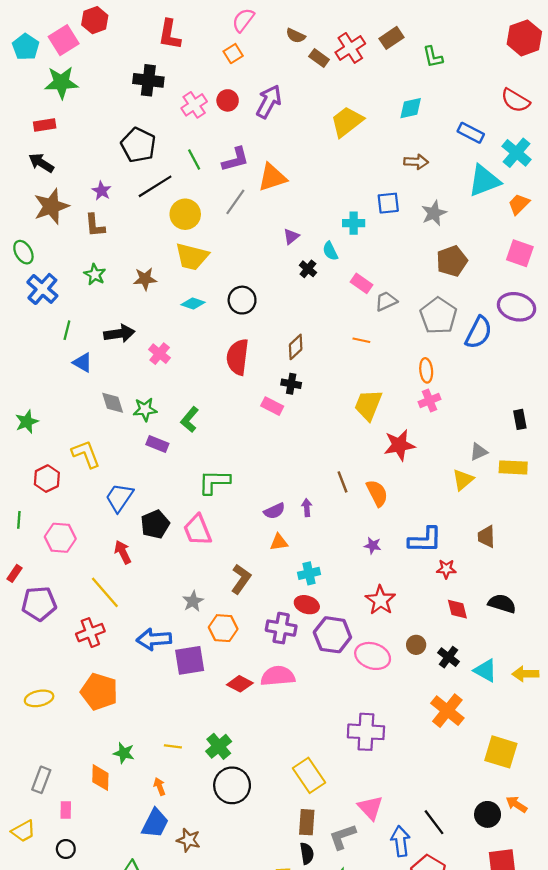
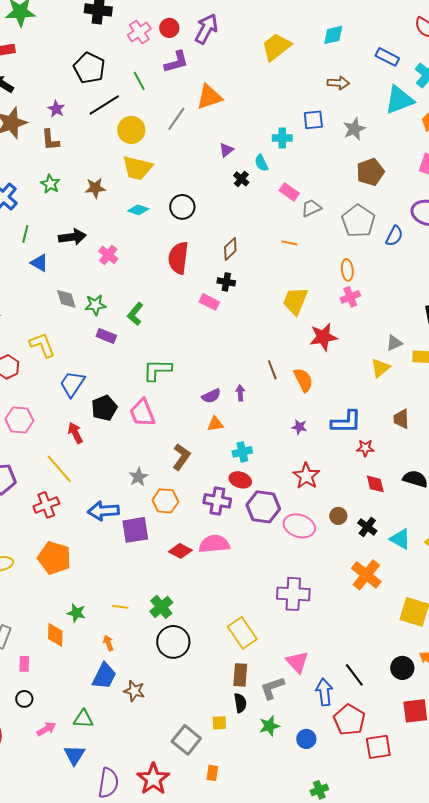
purple L-shape: (235, 160) -> (176, 62), moved
blue semicircle: (479, 332) -> (394, 236), size x0.7

